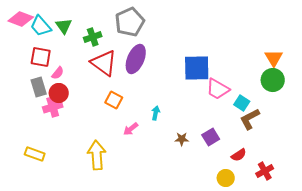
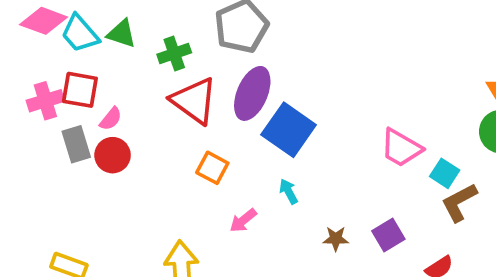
green triangle: (64, 26) -> (122, 34), turned -36
blue square: (197, 68) -> (289, 130), moved, turned 36
pink cross: (53, 107) -> (45, 101), moved
cyan arrow: (156, 113) -> (289, 191), turned -40

